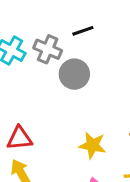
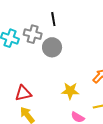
black line: (83, 31) -> (53, 19), turned -72

